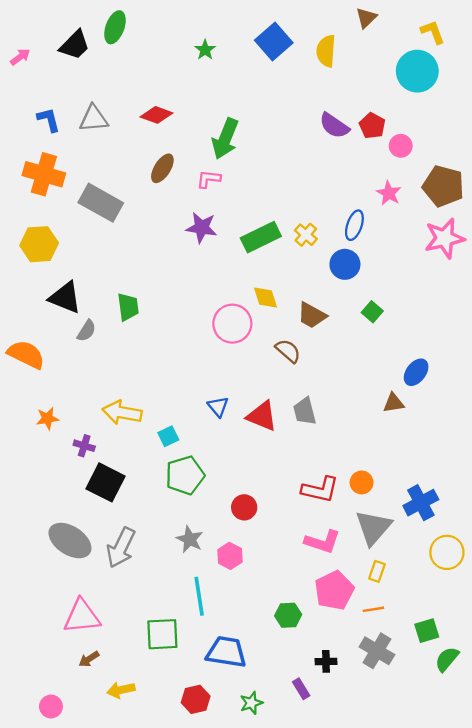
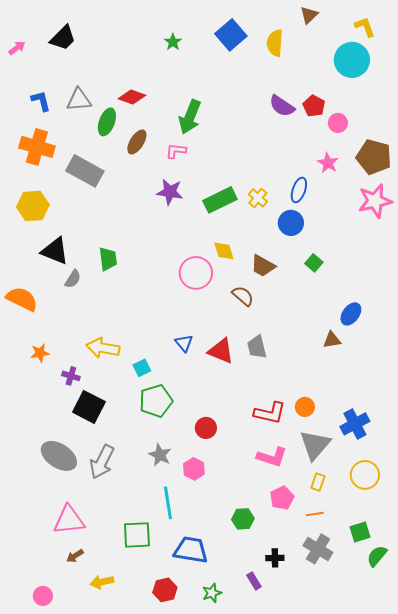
green ellipse: (115, 27) -> (107, 122), moved
yellow circle: (447, 552) -> (365, 475), moved
pink pentagon: (334, 590) -> (282, 498), size x0.7

